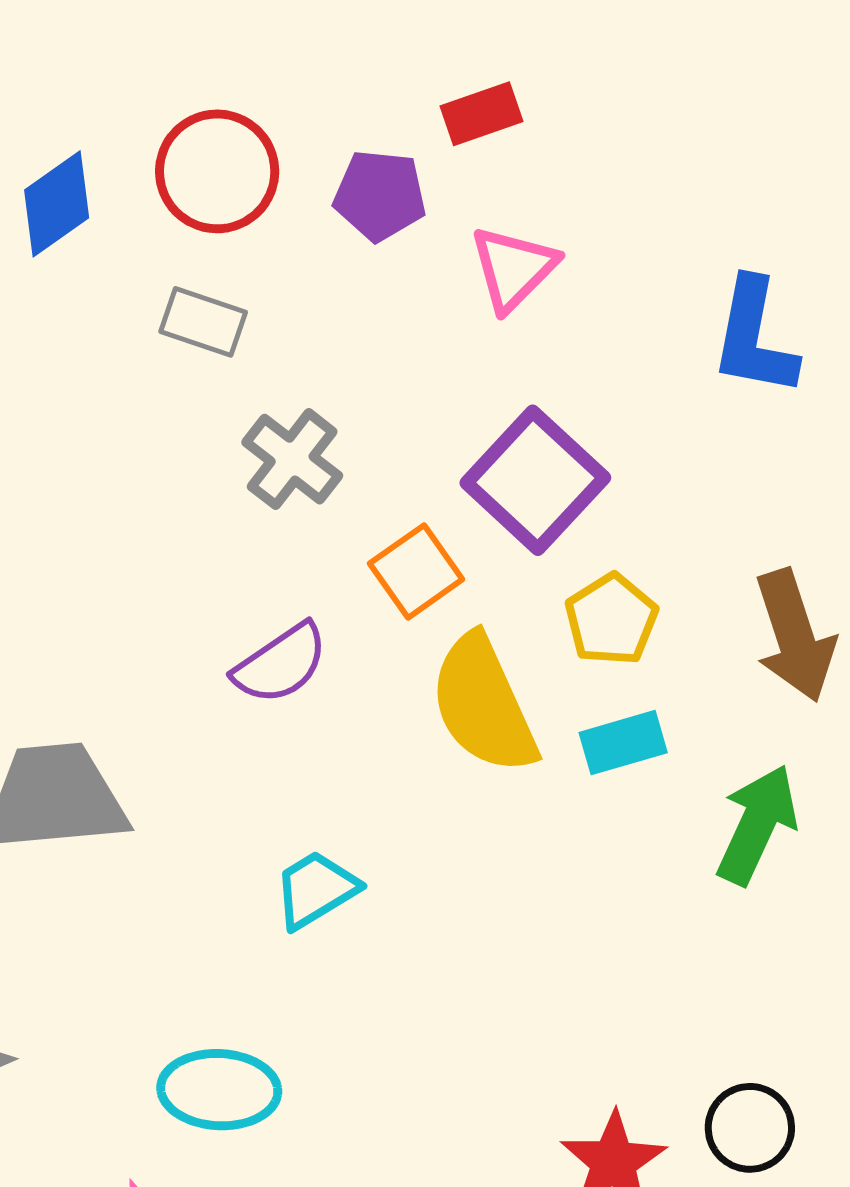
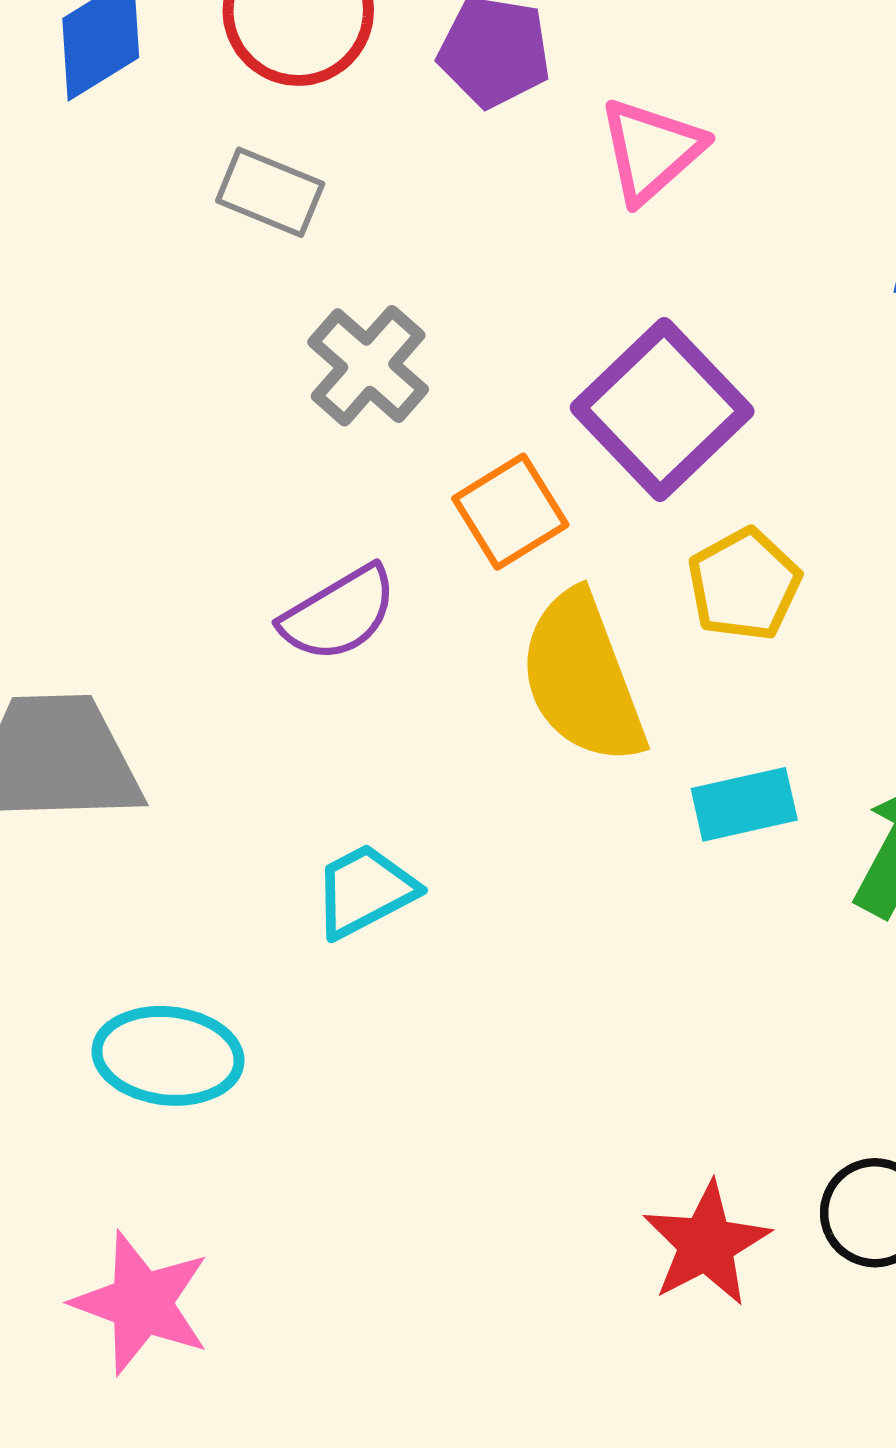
cyan rectangle: (623, 743) -> (744, 804), moved
cyan ellipse: (219, 1090) -> (168, 1056), moved

